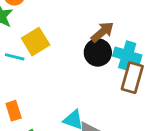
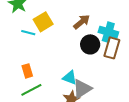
brown arrow: (102, 32) -> (82, 22), moved
black circle: (98, 52) -> (90, 44), moved

